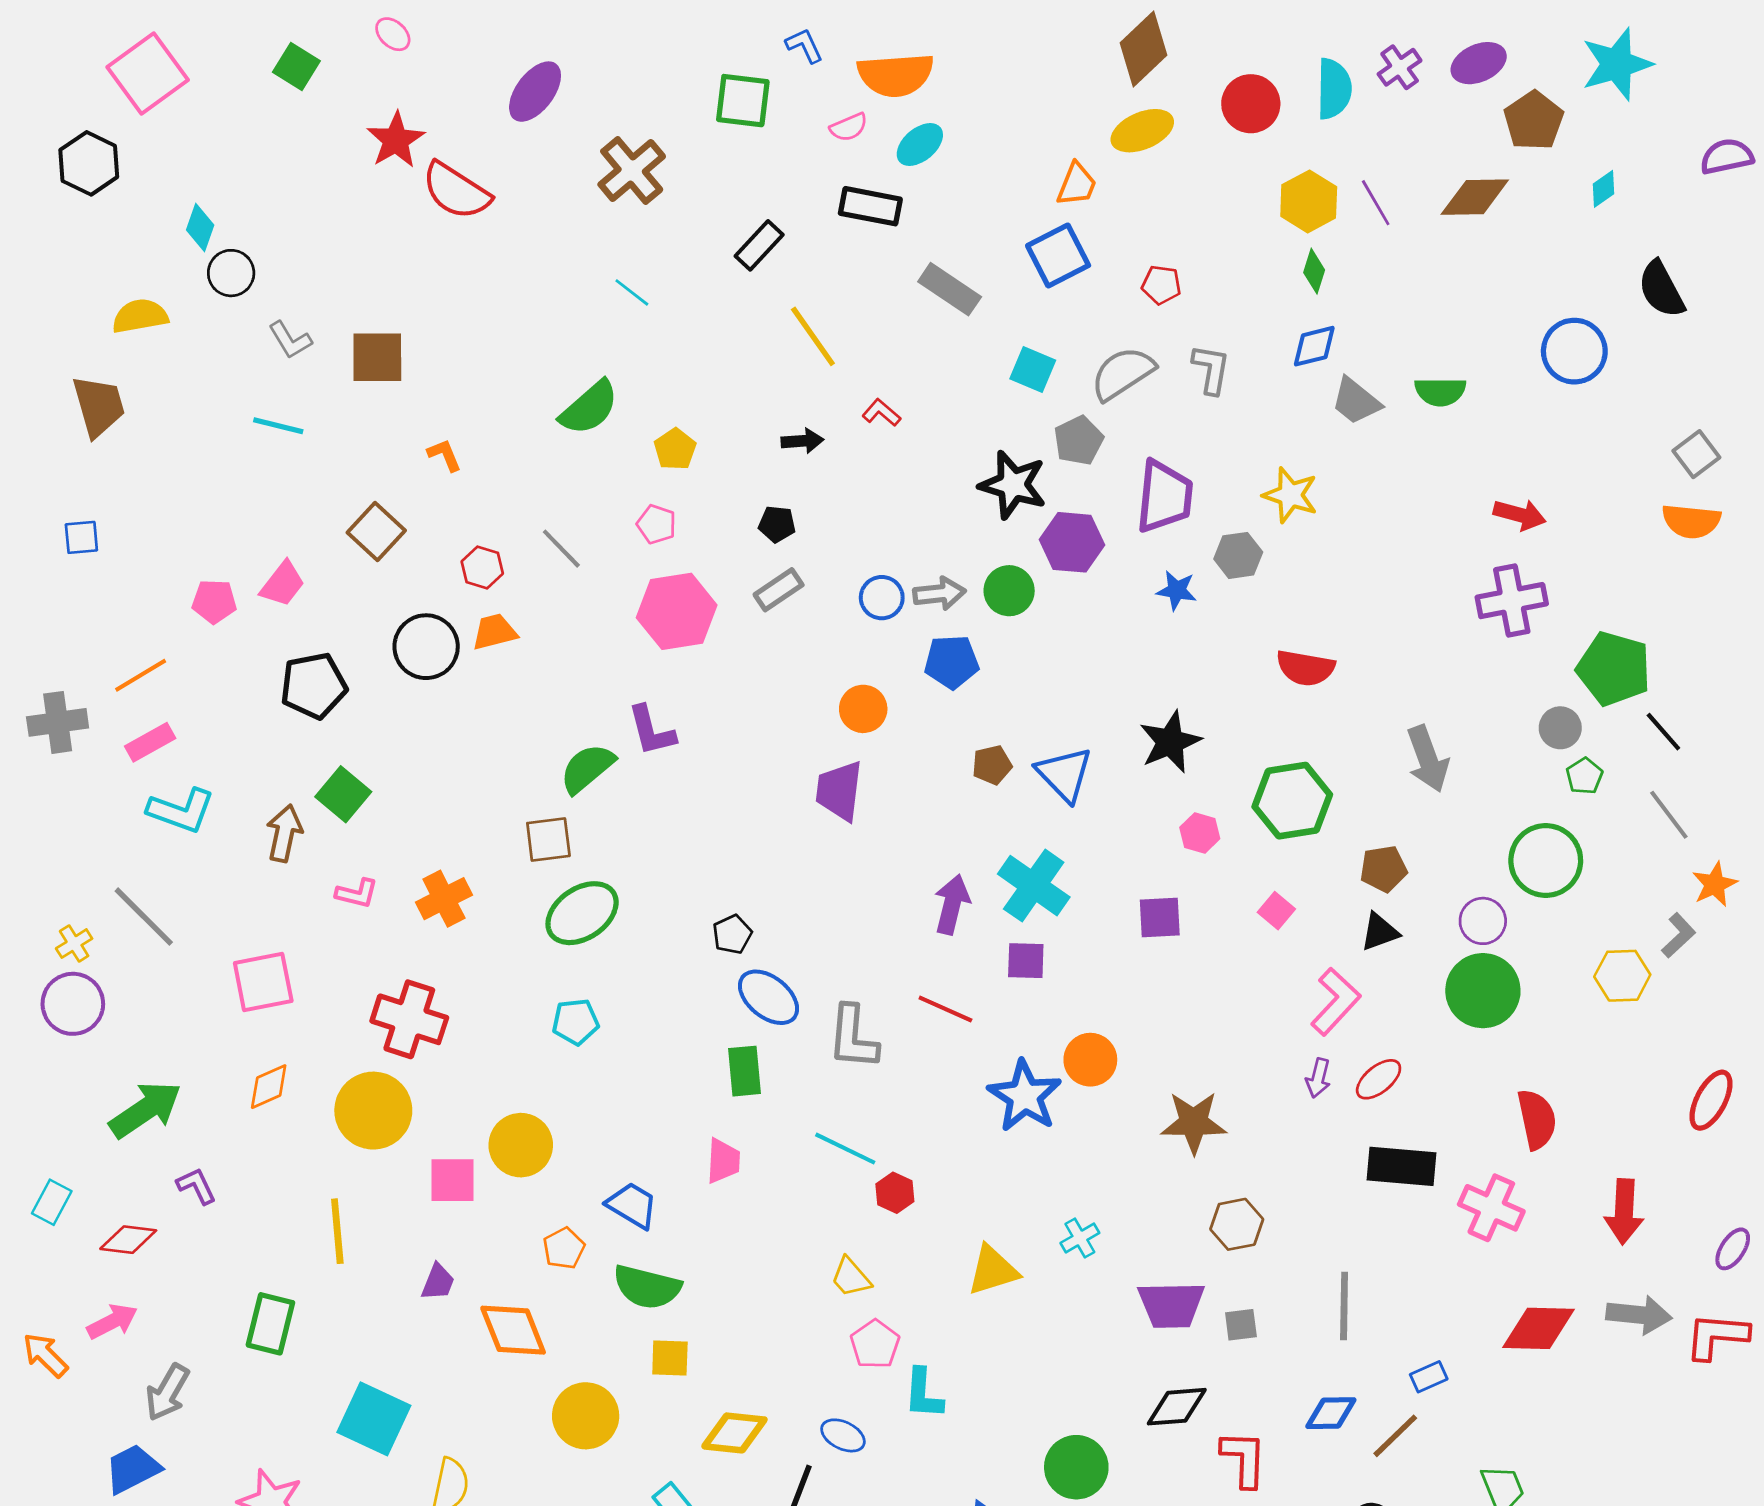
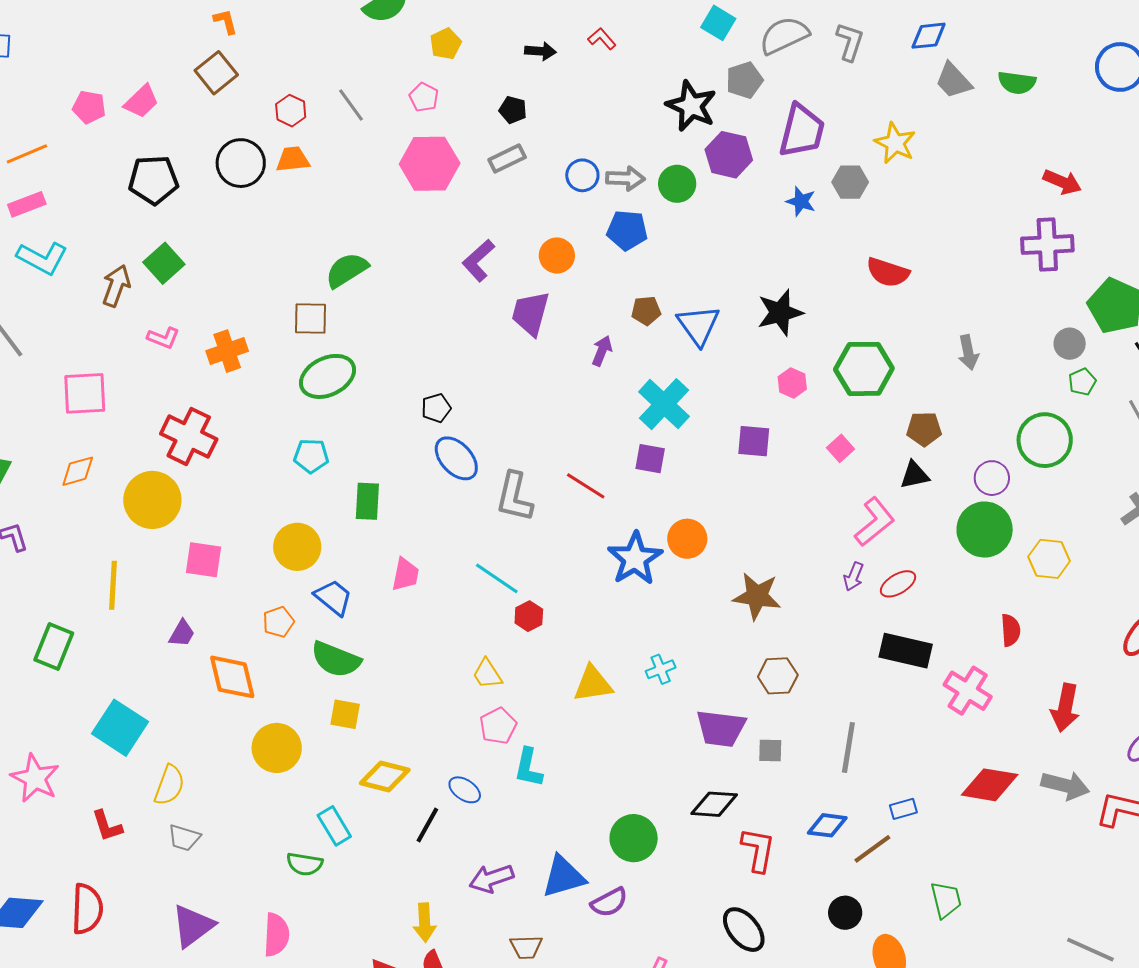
orange L-shape: (445, 455) -> (226, 22), moved
purple L-shape: (651, 731) -> (478, 261), moved, turned 54
gray arrow: (1428, 759) -> (968, 352), size x0.7
purple arrow: (952, 904) -> (602, 351), moved, size x0.7
yellow hexagon: (1622, 976) -> (1049, 559), moved
green rectangle: (745, 1071) -> (367, 501), moved
red semicircle: (1537, 1119) -> (1011, 630), size x0.7
yellow circle: (521, 1145) -> (297, 547), moved

